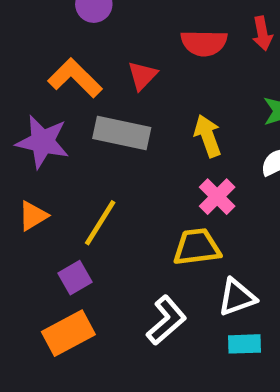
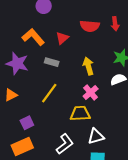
gray rectangle: (122, 133) -> (52, 62), size x0.6
yellow line: (100, 223) -> (49, 93), moved

